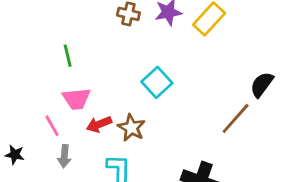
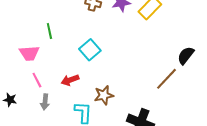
cyan square: (157, 82) -> (90, 50), moved
pink trapezoid: (76, 99) -> (29, 53), moved
brown star: (131, 128) -> (104, 95), moved, turned 30

